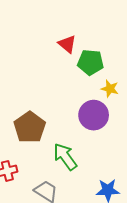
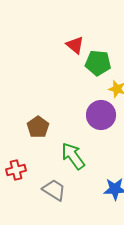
brown pentagon: (30, 127) -> (38, 127), size x0.7

